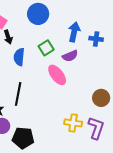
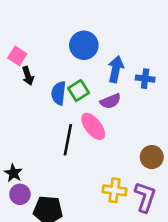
blue circle: (38, 14) -> (84, 45), moved
blue semicircle: (19, 57) -> (59, 93), moved
black line: (18, 94) -> (68, 140), moved

